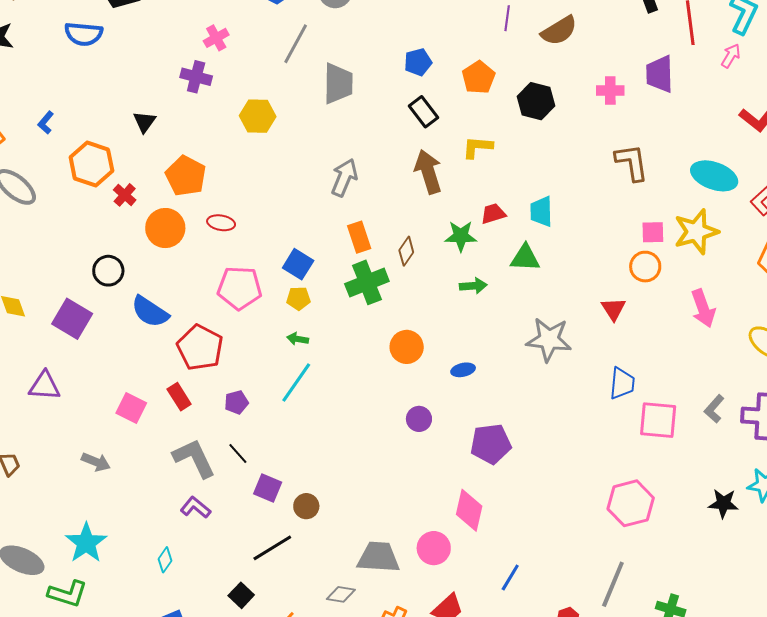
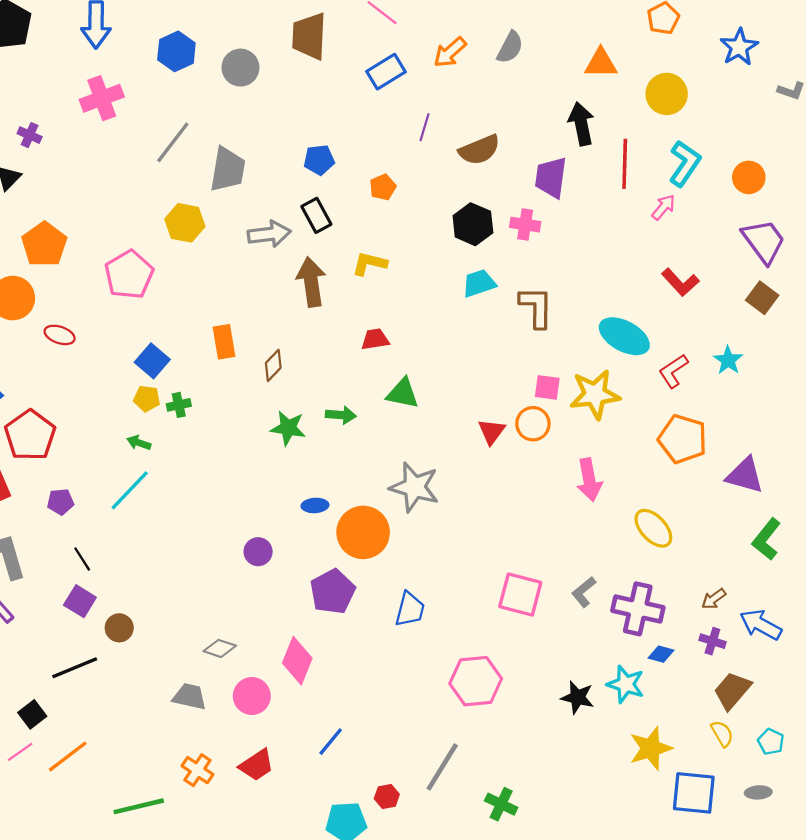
pink cross: (216, 38) -> (102, 98), size x1.5
gray line: (296, 44) -> (173, 142), moved
purple trapezoid: (660, 74) -> (551, 177), moved
purple cross: (196, 77) -> (30, 135), moved, size x0.7
orange pentagon: (478, 77) -> (383, 187), size x0.7
black hexagon: (536, 101) -> (473, 224), moved
yellow hexagon: (258, 116) -> (185, 223), moved
gray arrow: (344, 178) -> (269, 234), moved, turned 51
cyan trapezoid: (541, 211) -> (479, 283), moved, turned 64
red ellipse: (221, 223) -> (60, 335), moved
green star: (461, 236) -> (288, 428), moved
green cross: (367, 282) -> (179, 405), moved, size x0.5
pink pentagon: (240, 288) -> (129, 275), moved, turned 30
red triangle: (613, 309) -> (492, 431), moved
orange circle: (407, 347) -> (363, 532), moved, size x1.4
blue trapezoid: (622, 383) -> (410, 609), moved
purple pentagon: (491, 444) -> (333, 592), turned -30
black line: (238, 454) -> (82, 559), moved
gray trapezoid: (378, 557) -> (190, 697), size x0.7
gray diamond: (341, 594) -> (220, 648), moved

